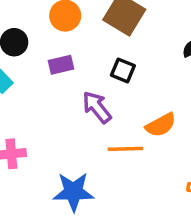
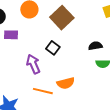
purple rectangle: (61, 65) -> (11, 35), moved

